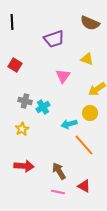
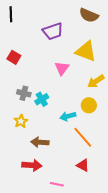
yellow triangle: (87, 59) -> (86, 51), size x1.6
red arrow: (24, 166) -> (32, 165), moved
brown arrow: (59, 171) -> (40, 142), moved, turned -54
red triangle: (84, 186) -> (83, 165), moved

